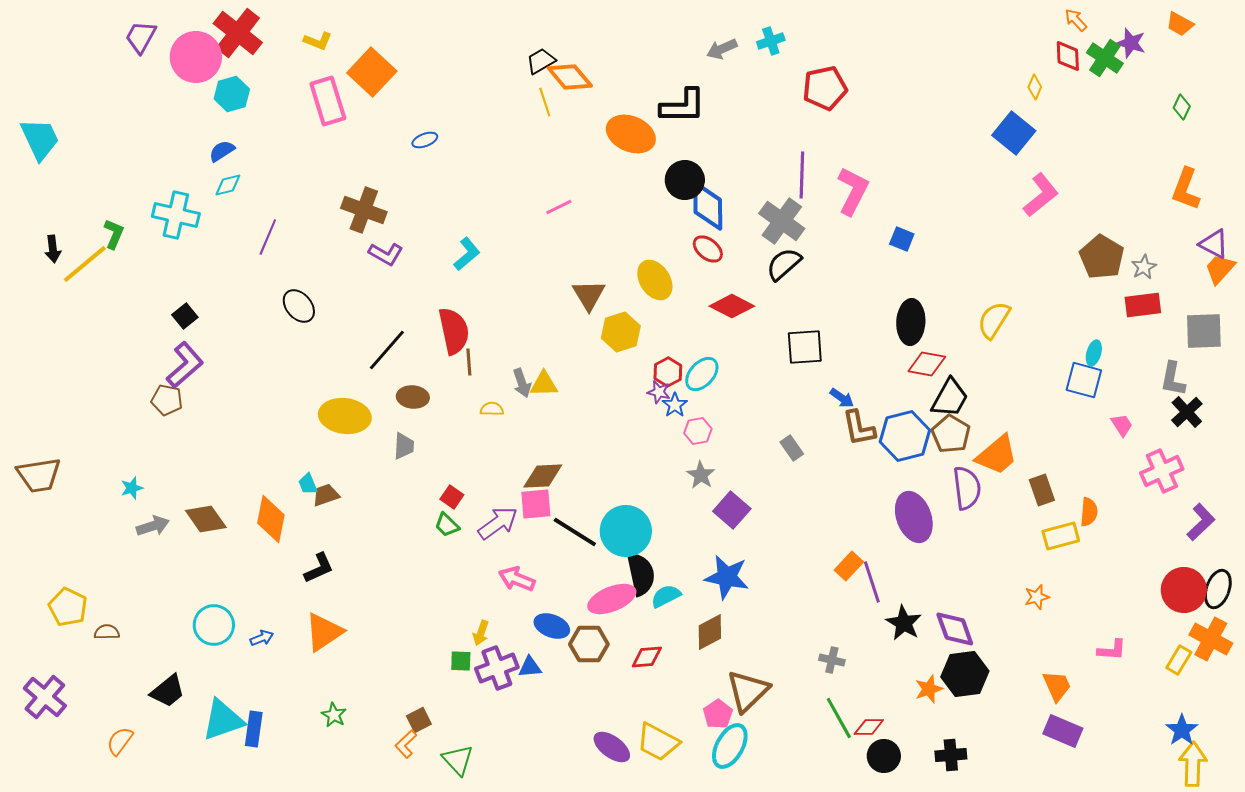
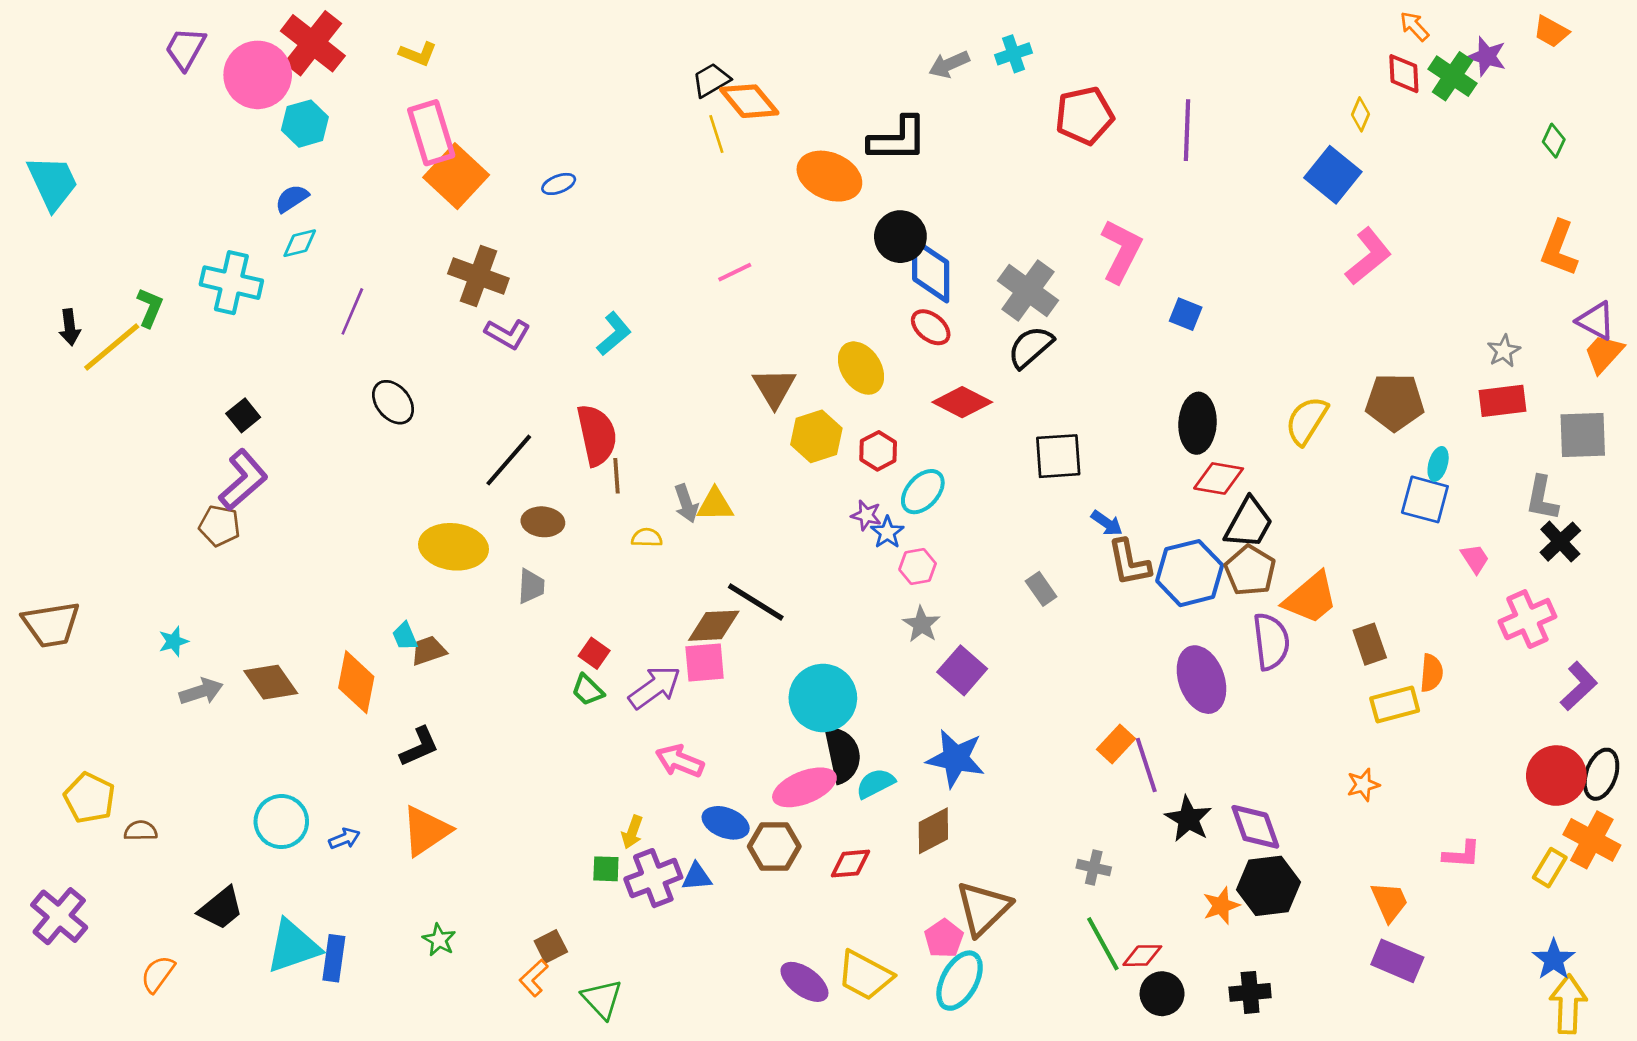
orange square: (372, 72) -> (456, 176), moved
purple line: (802, 175) -> (1187, 130), moved
brown pentagon: (1102, 257) -> (1395, 402), moved, turned -30
red hexagon: (668, 372) -> (878, 451), moved
black line: (575, 532) -> (756, 602), moved

